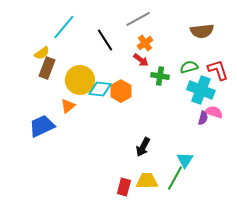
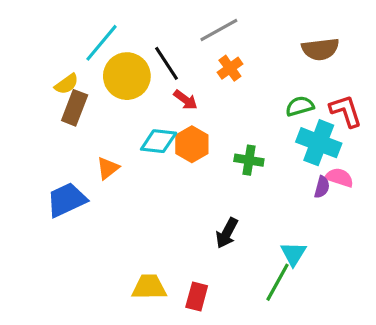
red arrow: (141, 60) -> (186, 100), moved
green cross: (160, 76) -> (249, 160), moved
yellow circle: (80, 80) -> (127, 76), moved
yellow trapezoid: (147, 181) -> (149, 287), moved

